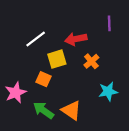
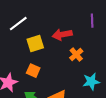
white line: (36, 39) -> (18, 24), moved
yellow square: (57, 59) -> (35, 44), moved

